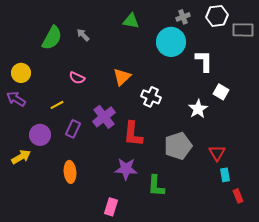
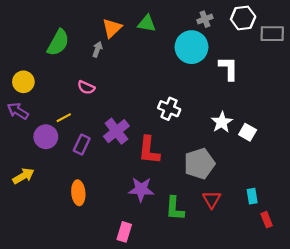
gray arrow: (83, 35) -> (97, 49), moved, turned 64
orange triangle: (122, 77) -> (112, 28), moved
white square: (221, 92) -> (248, 132), moved
purple circle: (40, 135) -> (46, 137), moved
red triangle: (217, 153) -> (212, 199), moved

